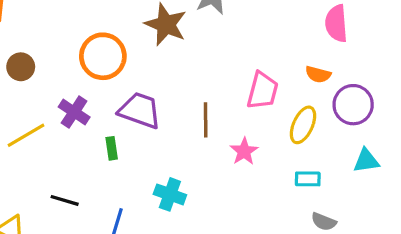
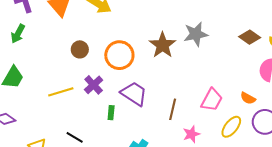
brown circle: (21, 67) -> (80, 49), moved

